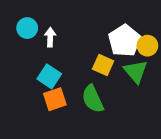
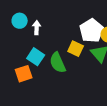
orange square: (55, 99) -> (24, 74), moved
green semicircle: (93, 99) -> (58, 63), moved

